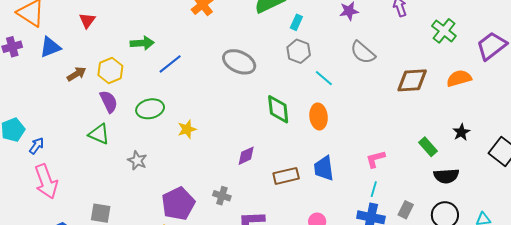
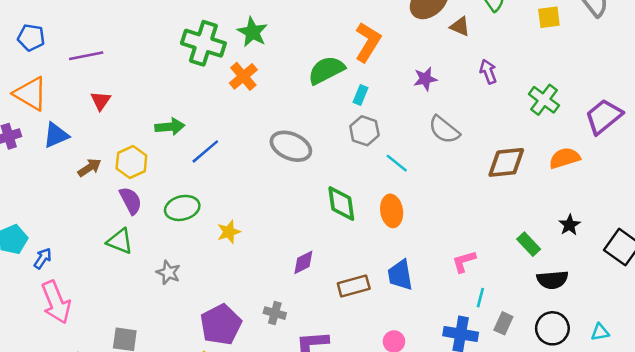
cyan line: (374, 189) -> (480, 298), moved

